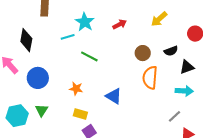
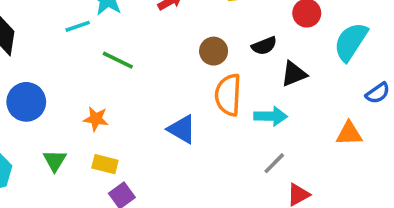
cyan arrow: (184, 91) -> (271, 116), moved
blue triangle: (114, 96) -> (182, 129), moved
green triangle: (42, 110) -> (55, 161), moved

